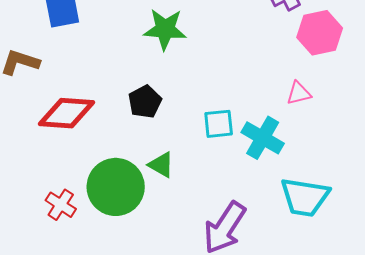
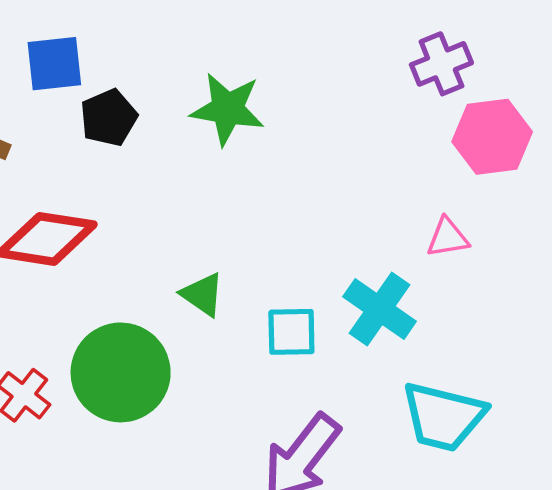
black pentagon: (145, 102) -> (109, 118), moved
cyan square: (219, 124) -> (291, 332), moved
green triangle: (161, 165) -> (203, 294), moved

